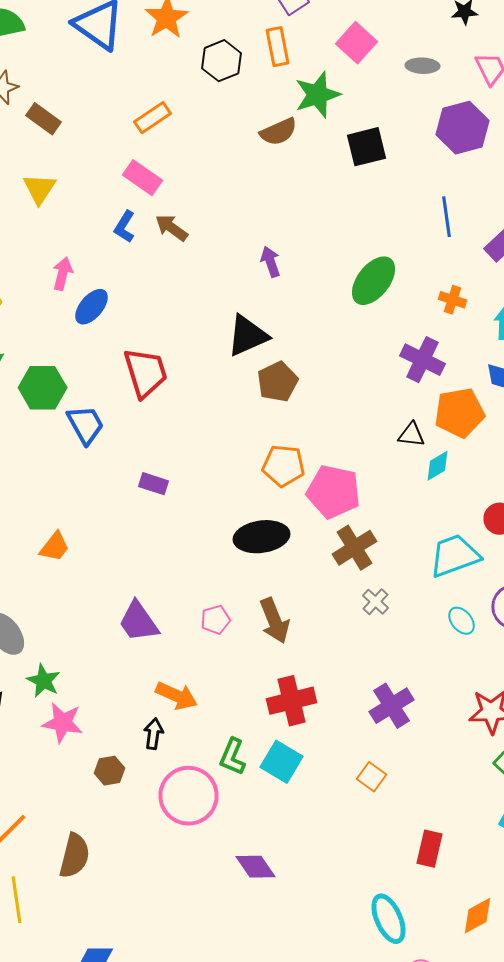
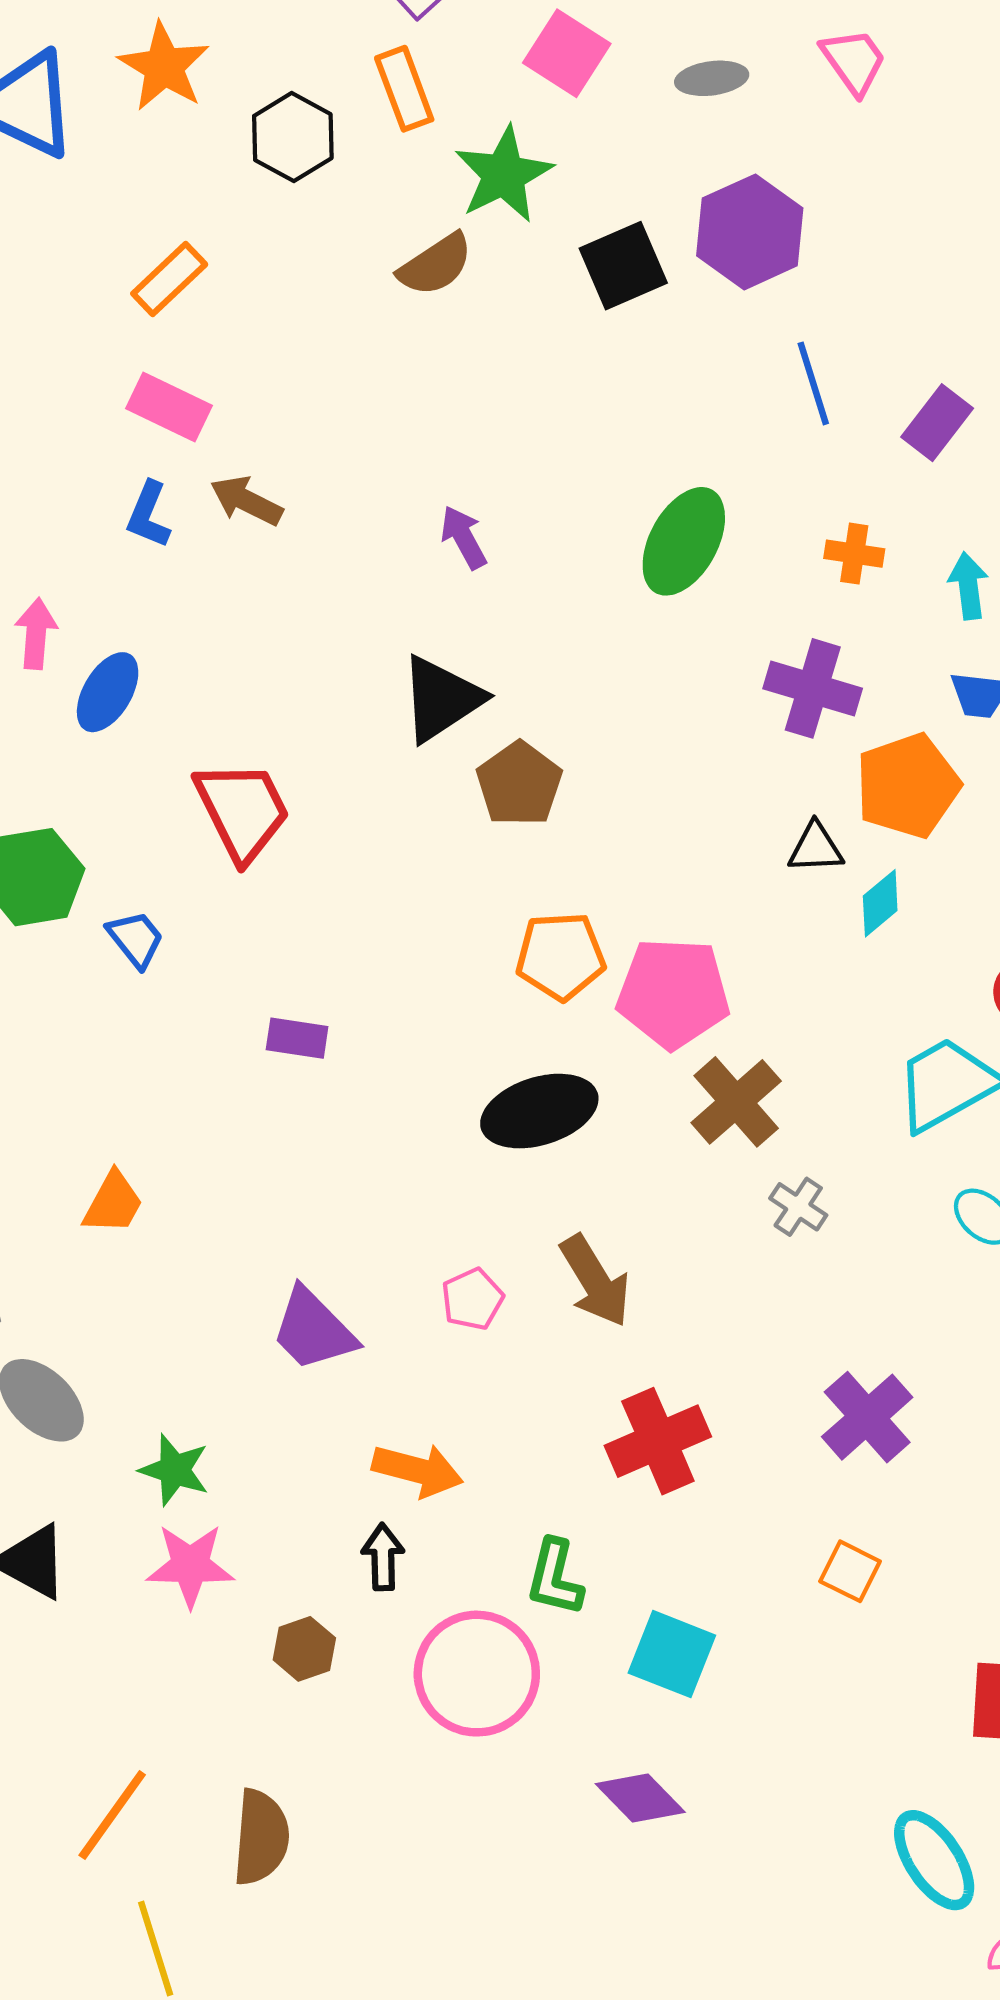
purple hexagon: (462, 128) -> (750, 232), moved
blue trapezoid: (86, 425) -> (136, 939), size x0.7
green star: (44, 681) -> (174, 1470), moved
cyan square: (282, 762) -> (672, 1654), moved

